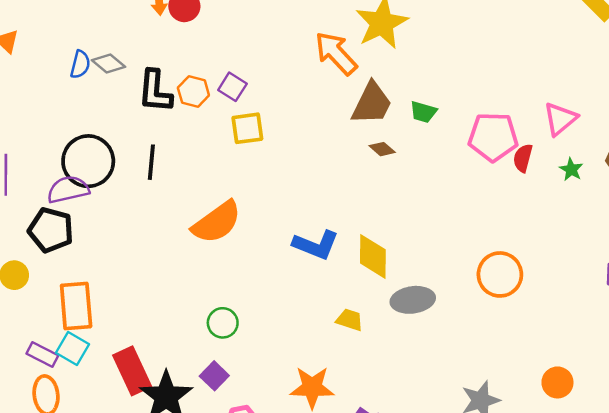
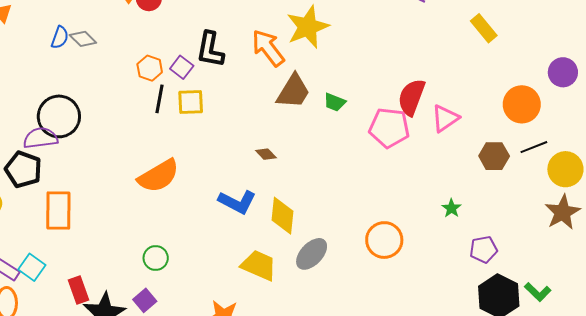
black L-shape: (155, 91) -> (210, 49), moved
brown diamond: (382, 149) -> (266, 154), moved
red semicircle: (523, 158) -> (412, 97), moved, size x1.6
black line: (151, 162) -> (159, 99), moved
green star: (571, 169) -> (451, 208), moved
gray ellipse: (413, 300) -> (312, 254), turned -44
orange rectangle: (76, 306) -> (58, 211), moved
yellow trapezoid: (350, 320) -> (259, 265), size x1.6
red rectangle: (132, 371) -> (78, 290), size x0.7

